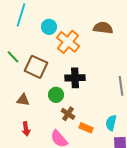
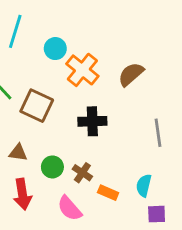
brown semicircle: (103, 28) -> (131, 74), moved, turned -48
green circle: (56, 95) -> (52, 167), moved
red arrow: (26, 129) -> (22, 194), size x1.5

